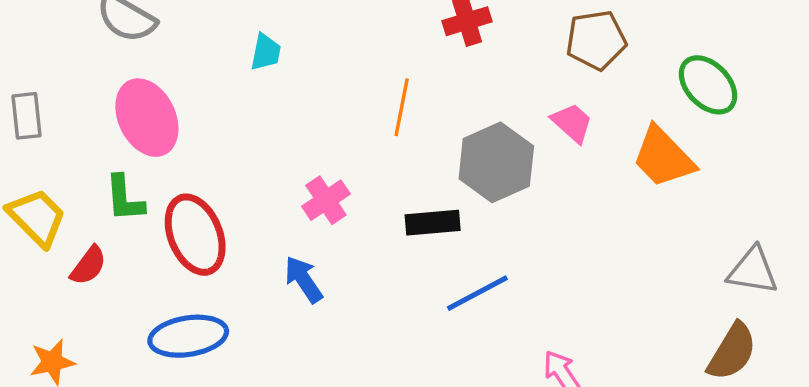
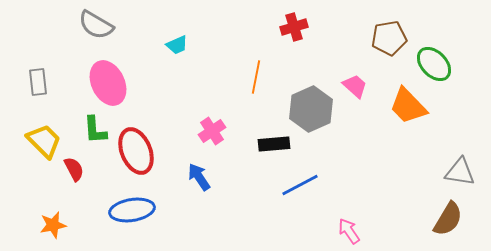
brown pentagon: (596, 40) -> (389, 38), moved
cyan trapezoid: (266, 52) -> (177, 45), turned 55
red semicircle: (88, 266) -> (74, 169), turned -65

